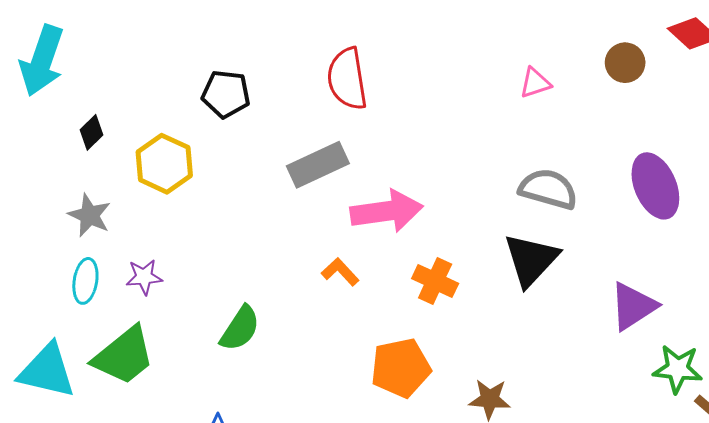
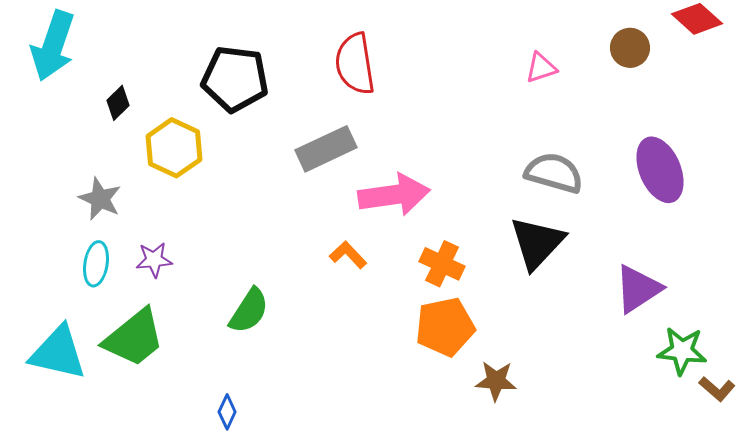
black pentagon: (226, 94) -> (235, 79), size x1.4
black diamond: (91, 132) -> (118, 103), moved
orange pentagon: (401, 368) -> (445, 327), moved

